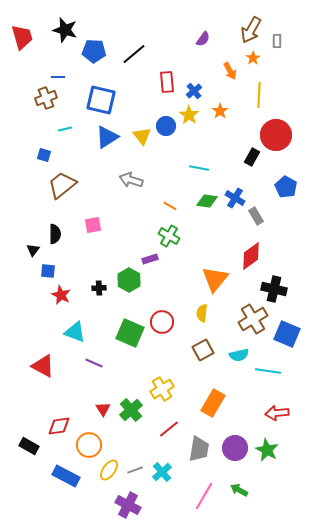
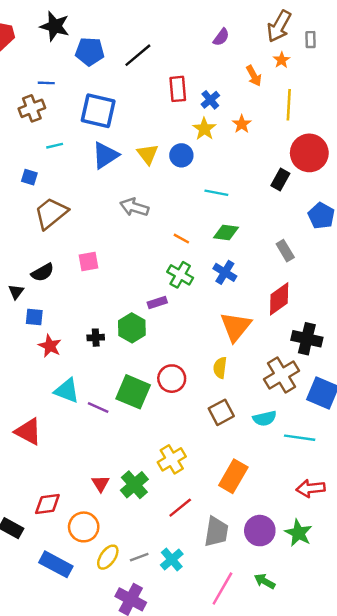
blue circle: (166, 126) -> (181, 155), moved
blue cross: (235, 198) -> (225, 272), moved
black semicircle: (55, 234) -> (43, 272), turned 60
purple line: (94, 363) -> (98, 408), moved

